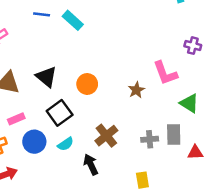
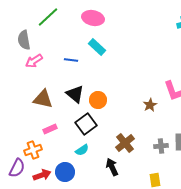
blue line: (42, 14) -> (71, 60), moved
orange circle: (87, 84) -> (98, 100), moved
blue circle: (34, 142) -> (65, 172), moved
cyan semicircle: (66, 144) -> (82, 150), moved

